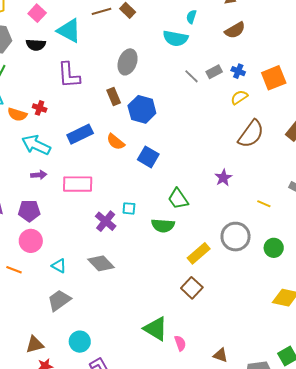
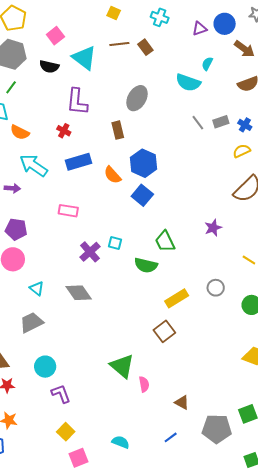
red cross: (40, 108) -> (64, 131), moved
blue hexagon: (142, 109) -> (144, 163), moved
purple arrow: (39, 175) -> (12, 188), moved
pink rectangle: (78, 184) -> (68, 211), size x0.7
gray circle: (236, 237) -> (216, 288), size x0.6

